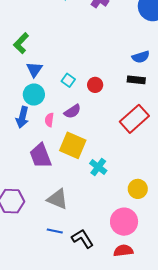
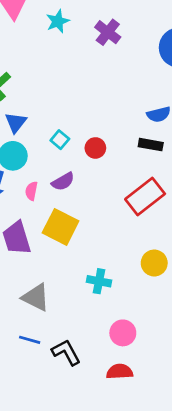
cyan cross: (98, 167) -> (99, 281), moved, turned -30
yellow circle: (138, 189) -> (154, 263), moved
pink circle: (124, 222) -> (123, 333), size x0.7

